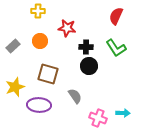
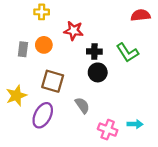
red semicircle: (116, 16) -> (141, 15), moved, turned 60
gray rectangle: (13, 46) -> (23, 49), moved, turned -40
purple ellipse: (39, 105) -> (43, 115), turned -65

